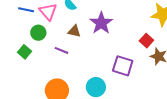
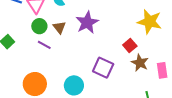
brown triangle: (74, 31) -> (59, 27), turned 32
green circle: (38, 33) -> (39, 26), moved

